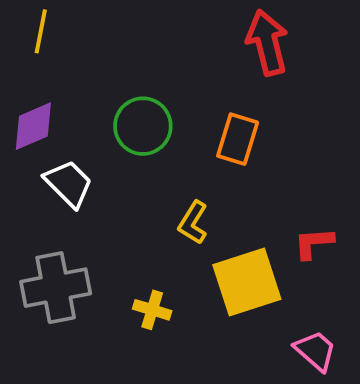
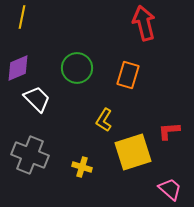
gray cross: (56, 288) -> (30, 155), turned 33

